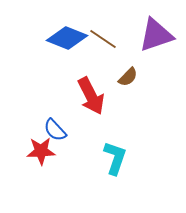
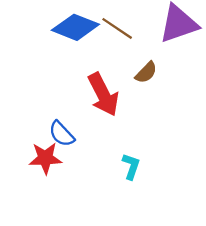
cyan L-shape: (115, 158) -> (131, 166), size x0.7

